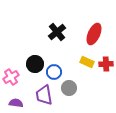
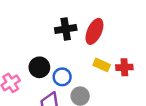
black cross: (57, 32) -> (66, 29), turned 30
red ellipse: (94, 34) -> (94, 31), moved

